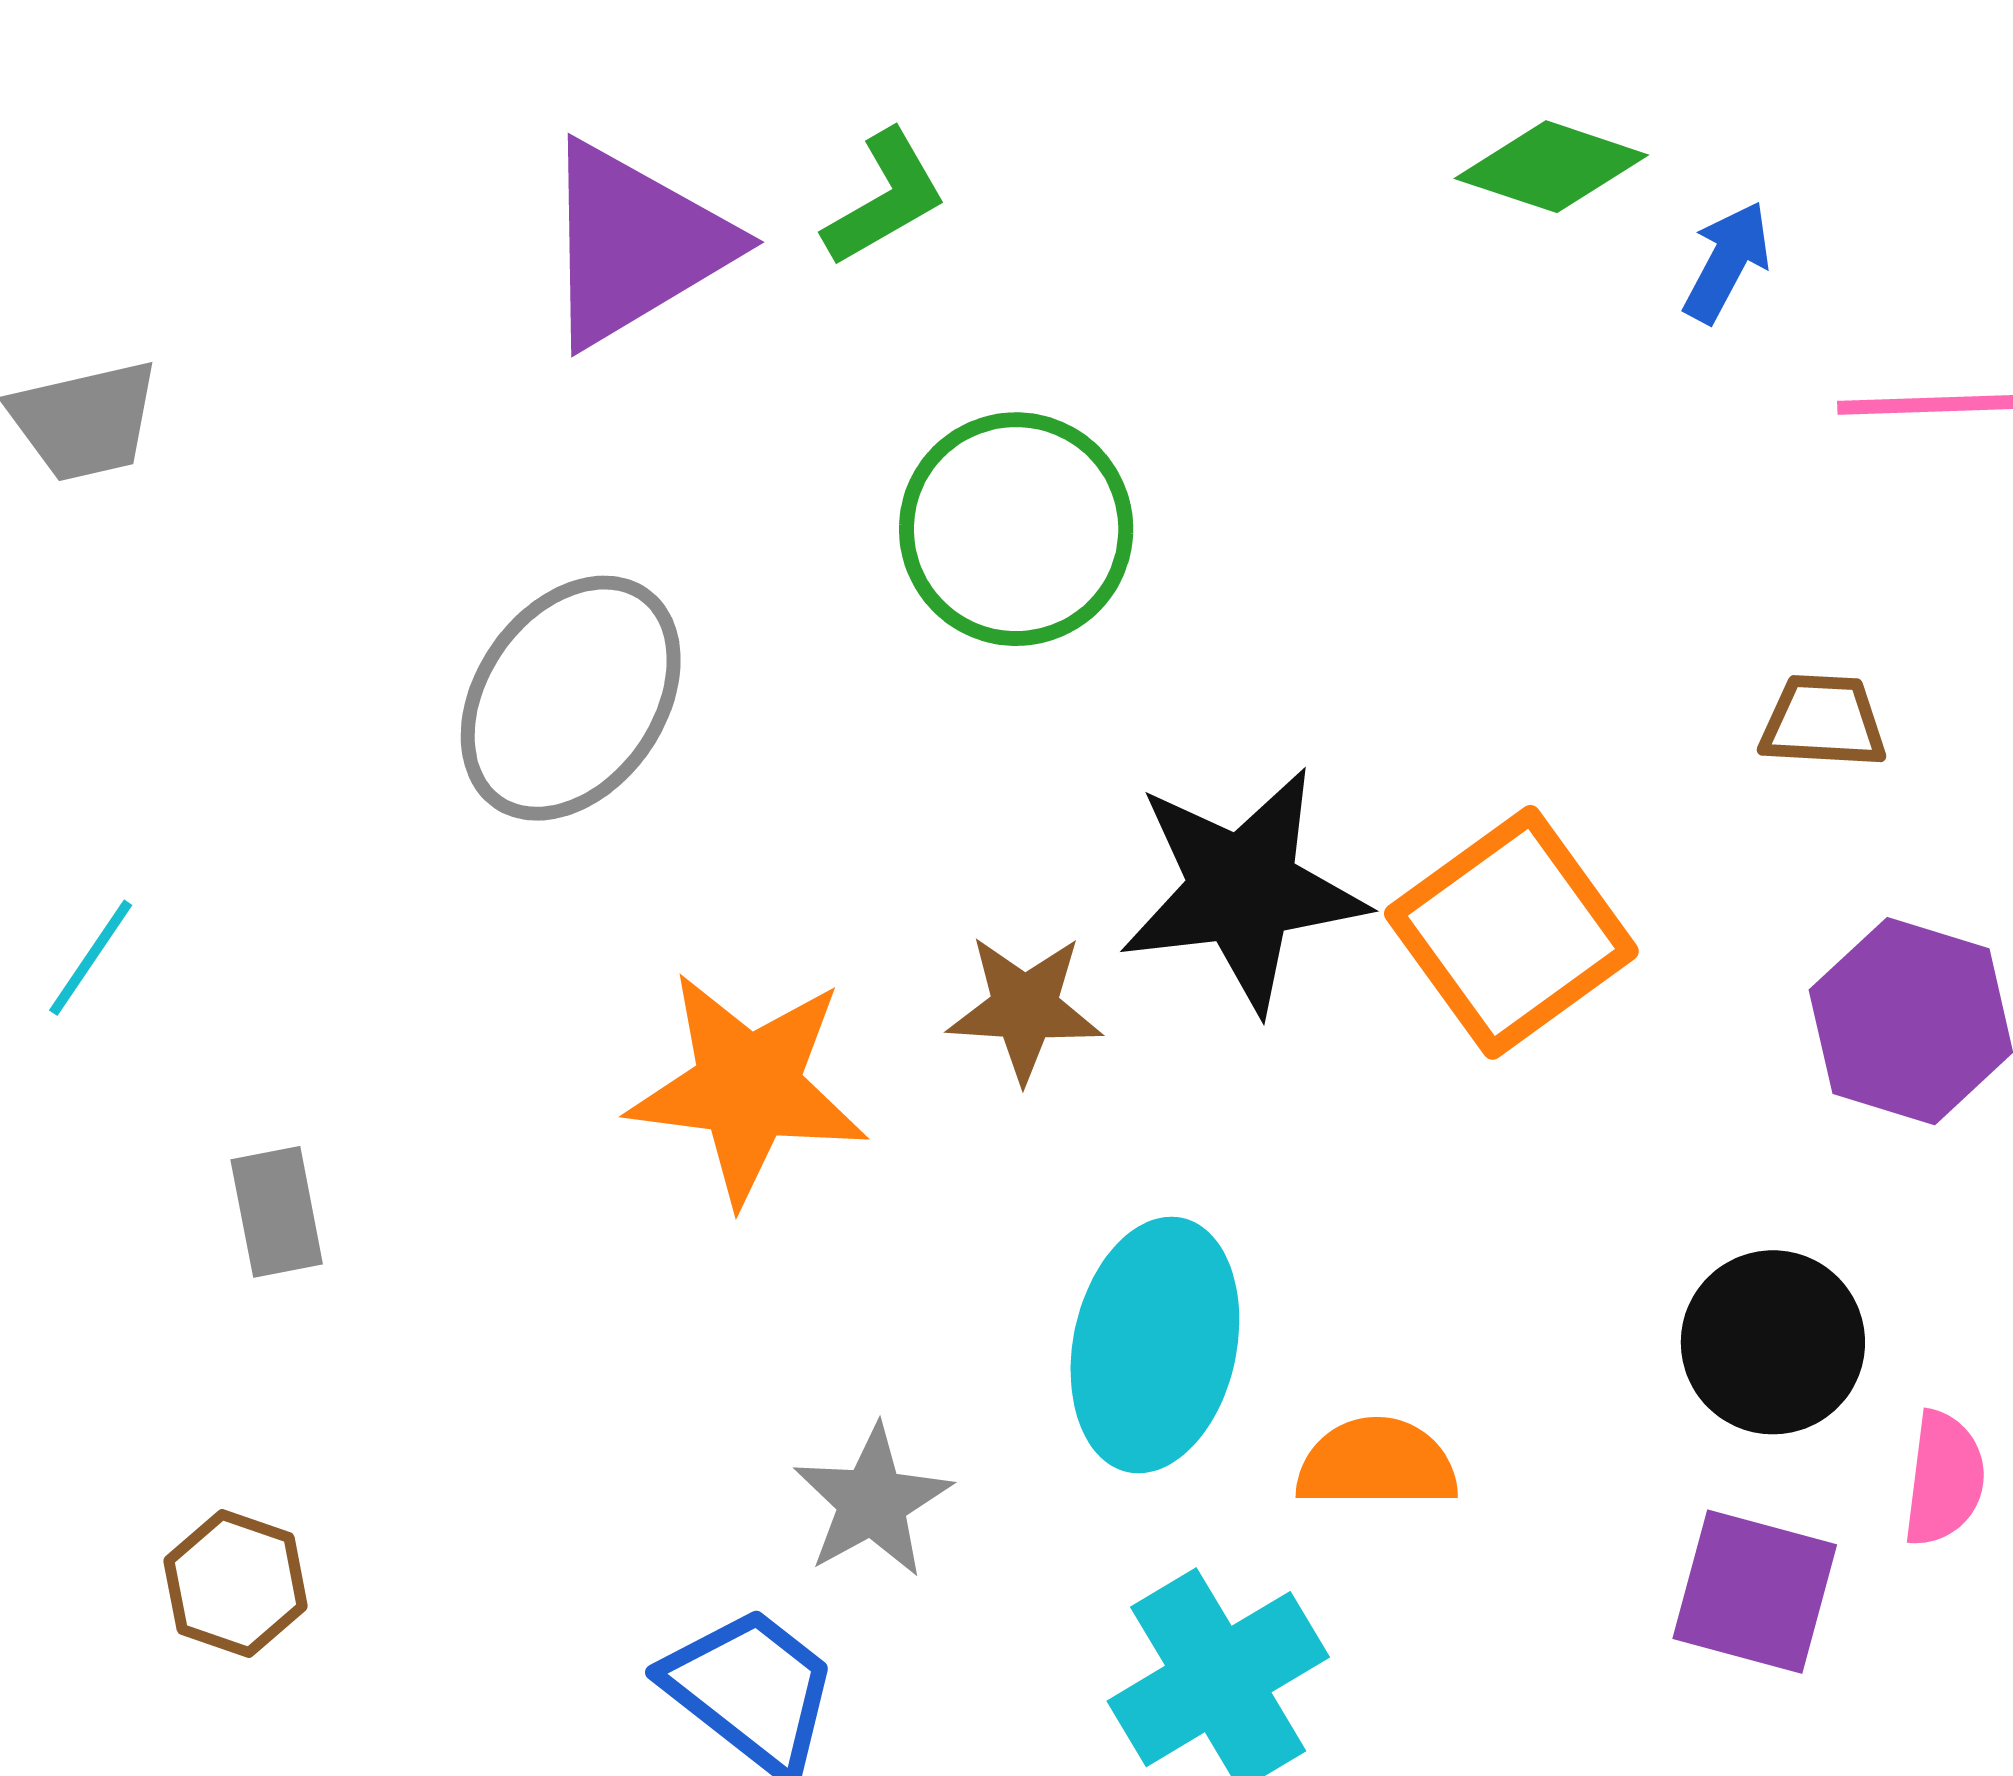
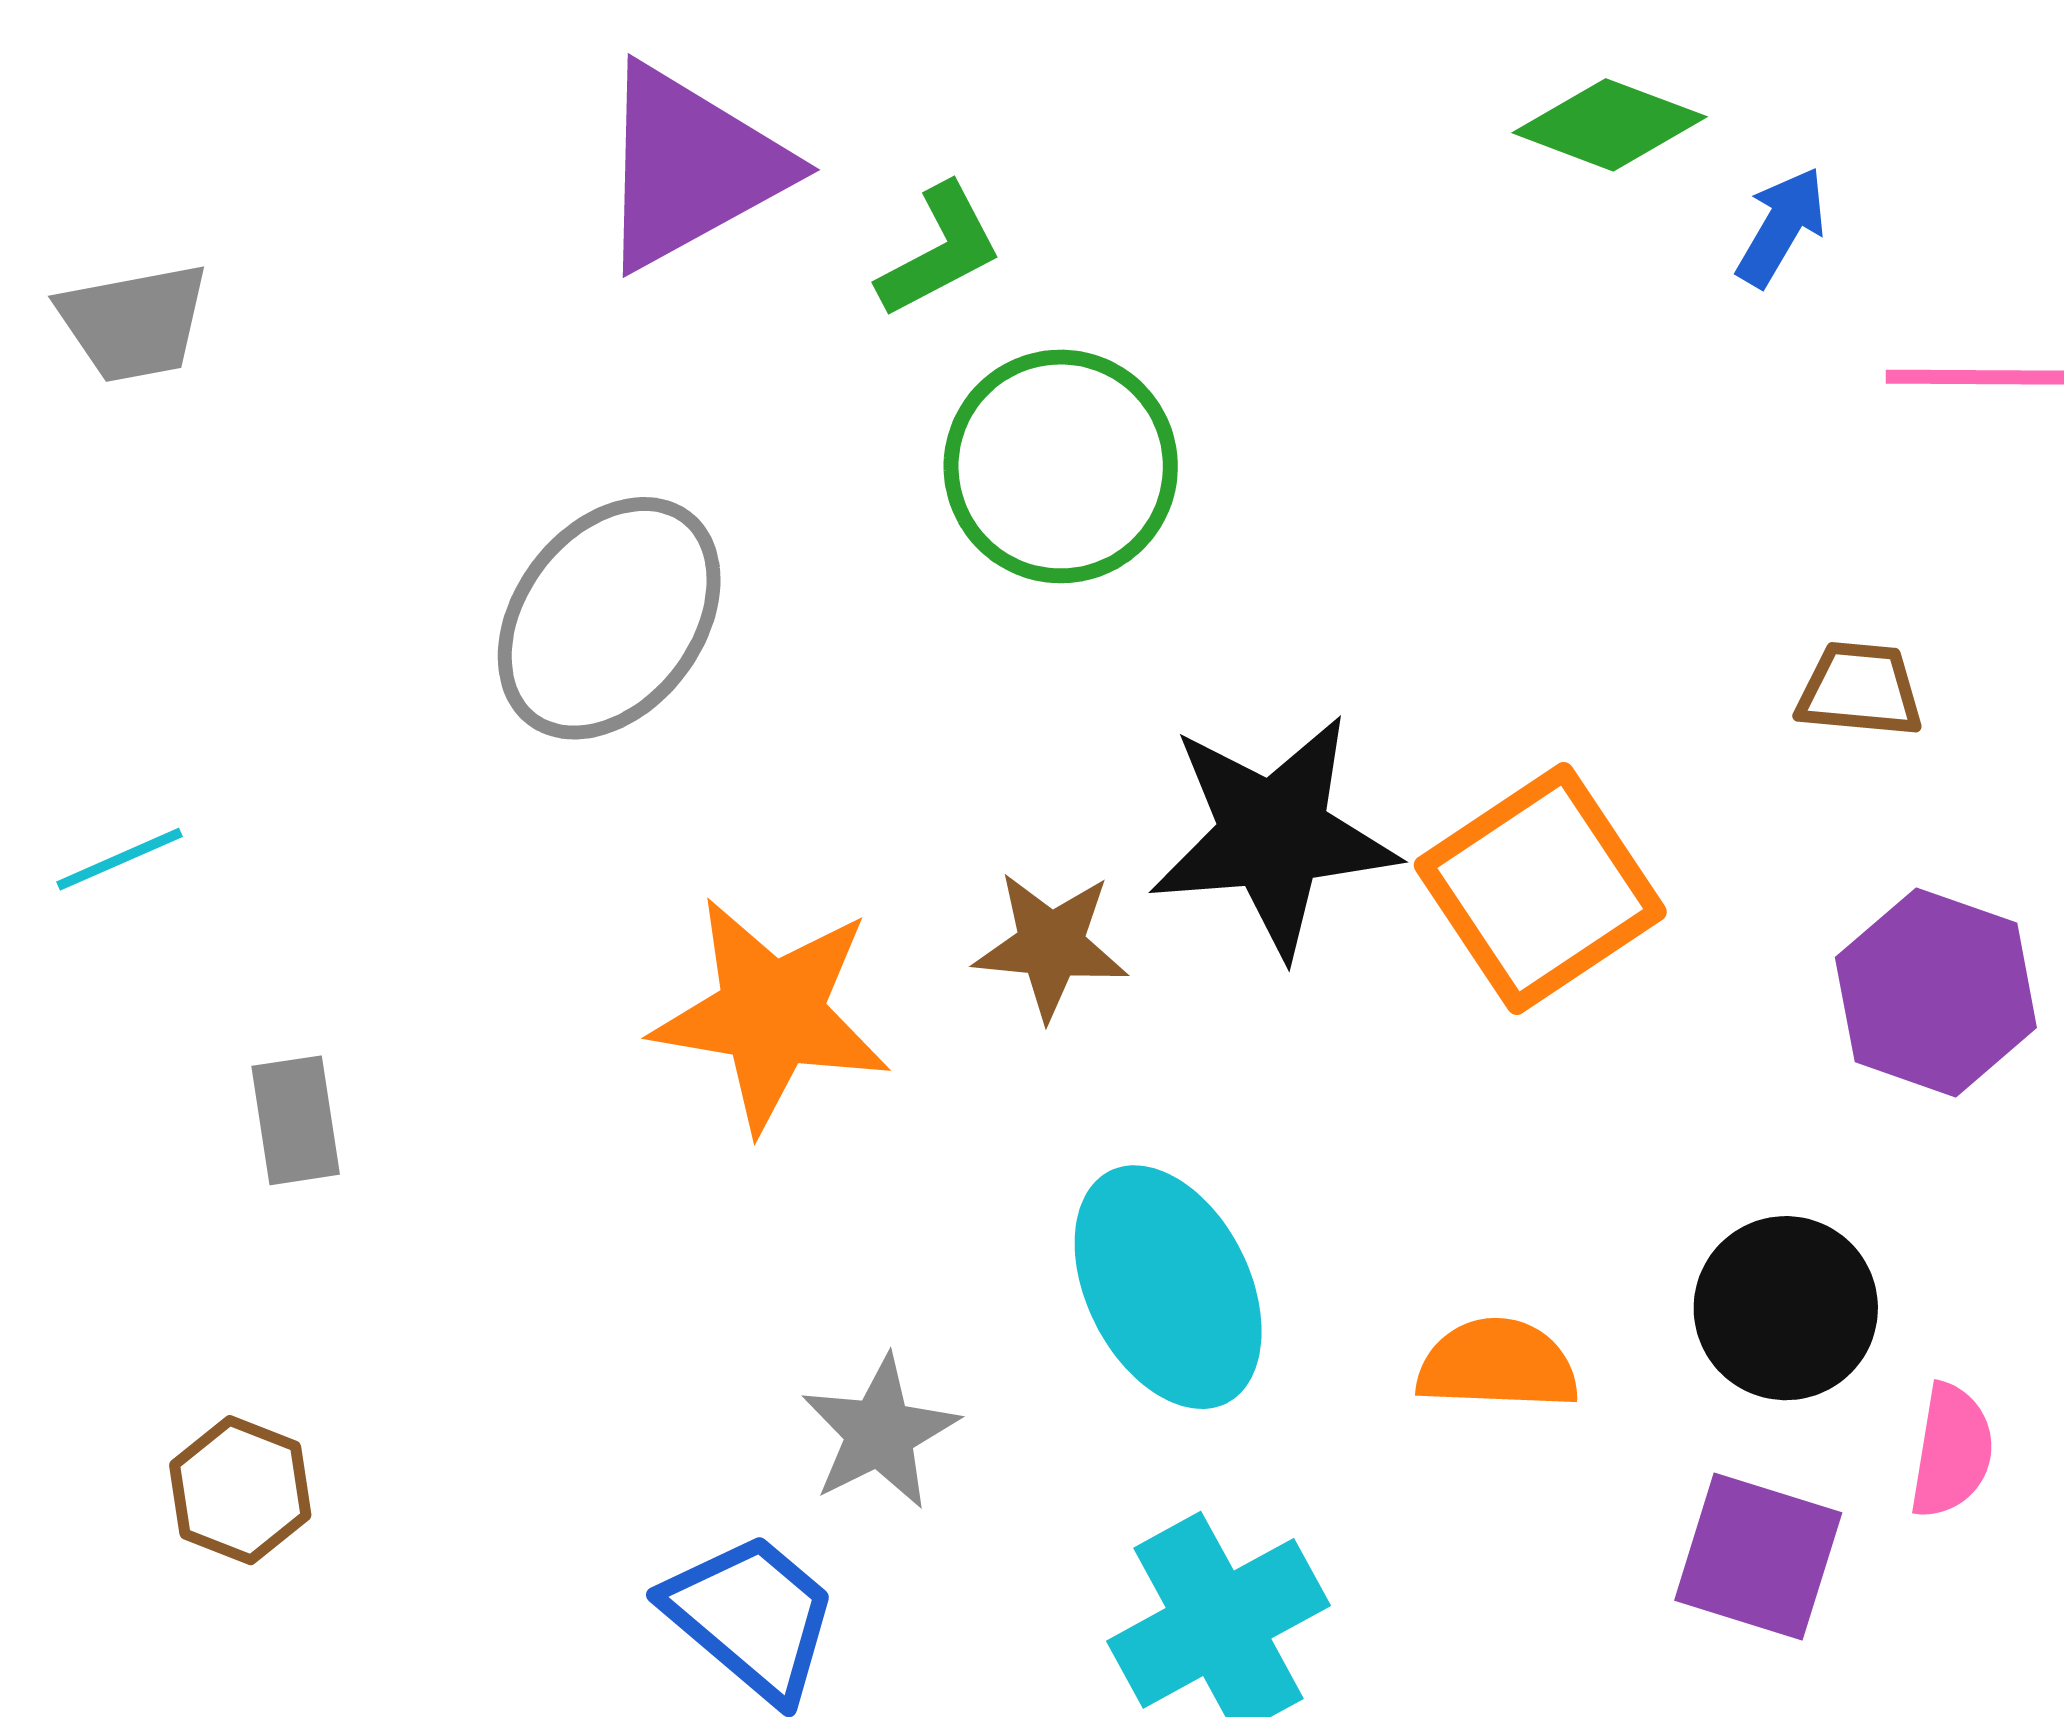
green L-shape: (885, 198) -> (940, 251), moved
cyan line: (91, 958) -> (120, 859), turned 30
cyan ellipse: (1155, 1345) -> (1168, 1287), turned -41
orange semicircle: (1377, 1464) -> (1497, 1365), moved

